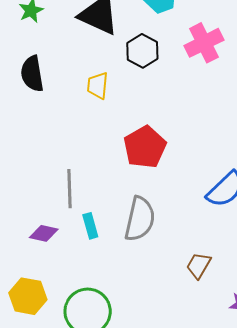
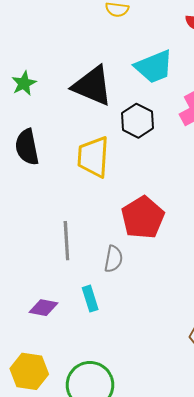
yellow trapezoid: (98, 85) -> (93, 157), size x1.5
gray line: (70, 189) -> (66, 241), moved
gray semicircle: (140, 219) -> (113, 259), moved, size x0.6

